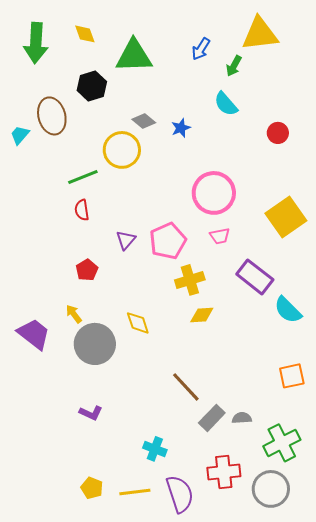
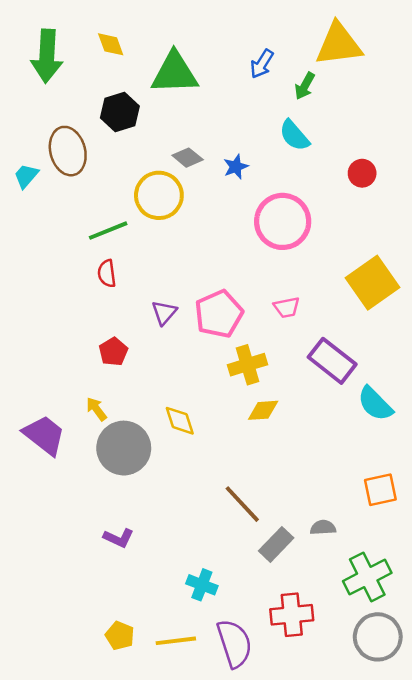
pink circle: (214, 193) -> (283, 221), moved
gray semicircle: (242, 418) -> (323, 528), moved
gray circle: (271, 489) -> (378, 637), moved

